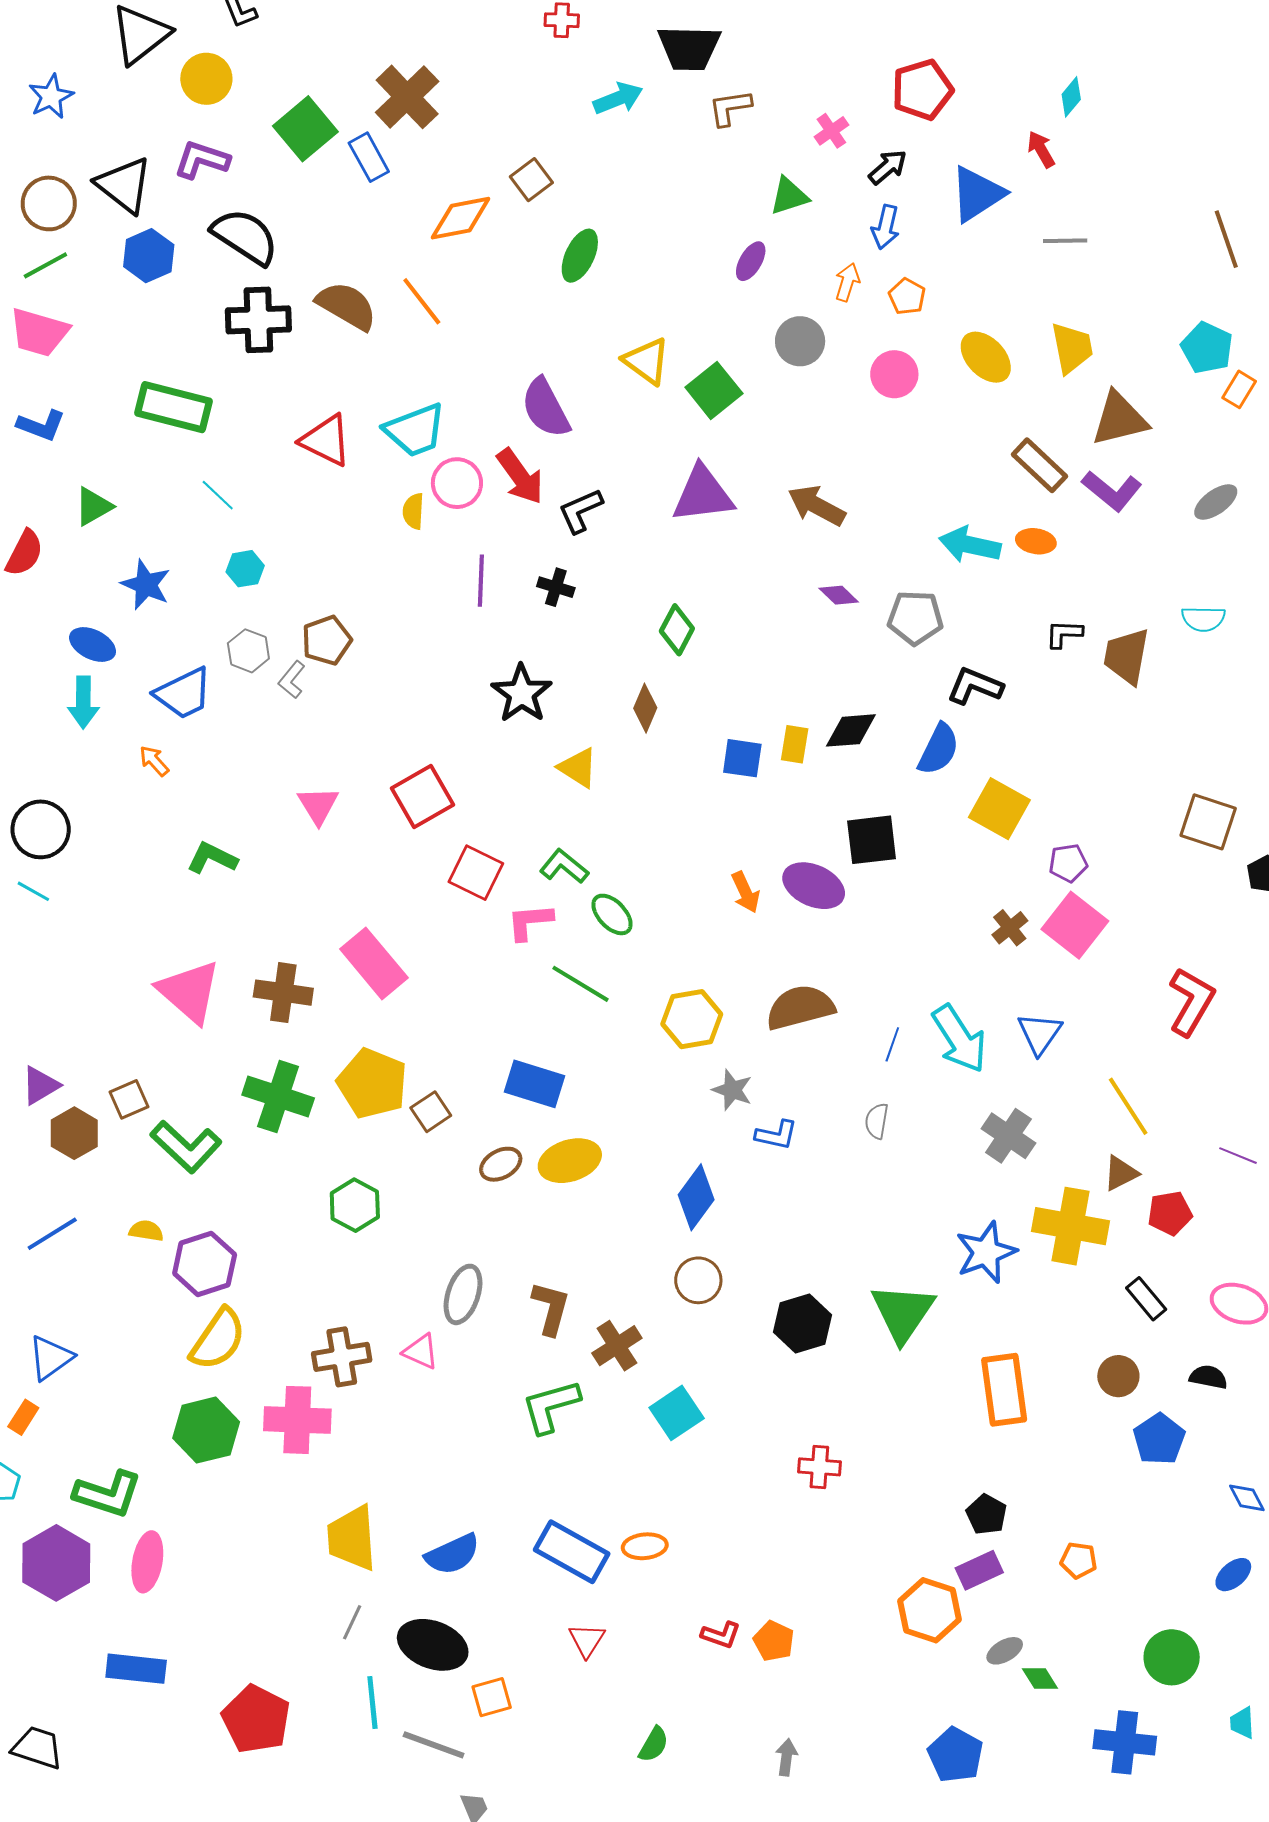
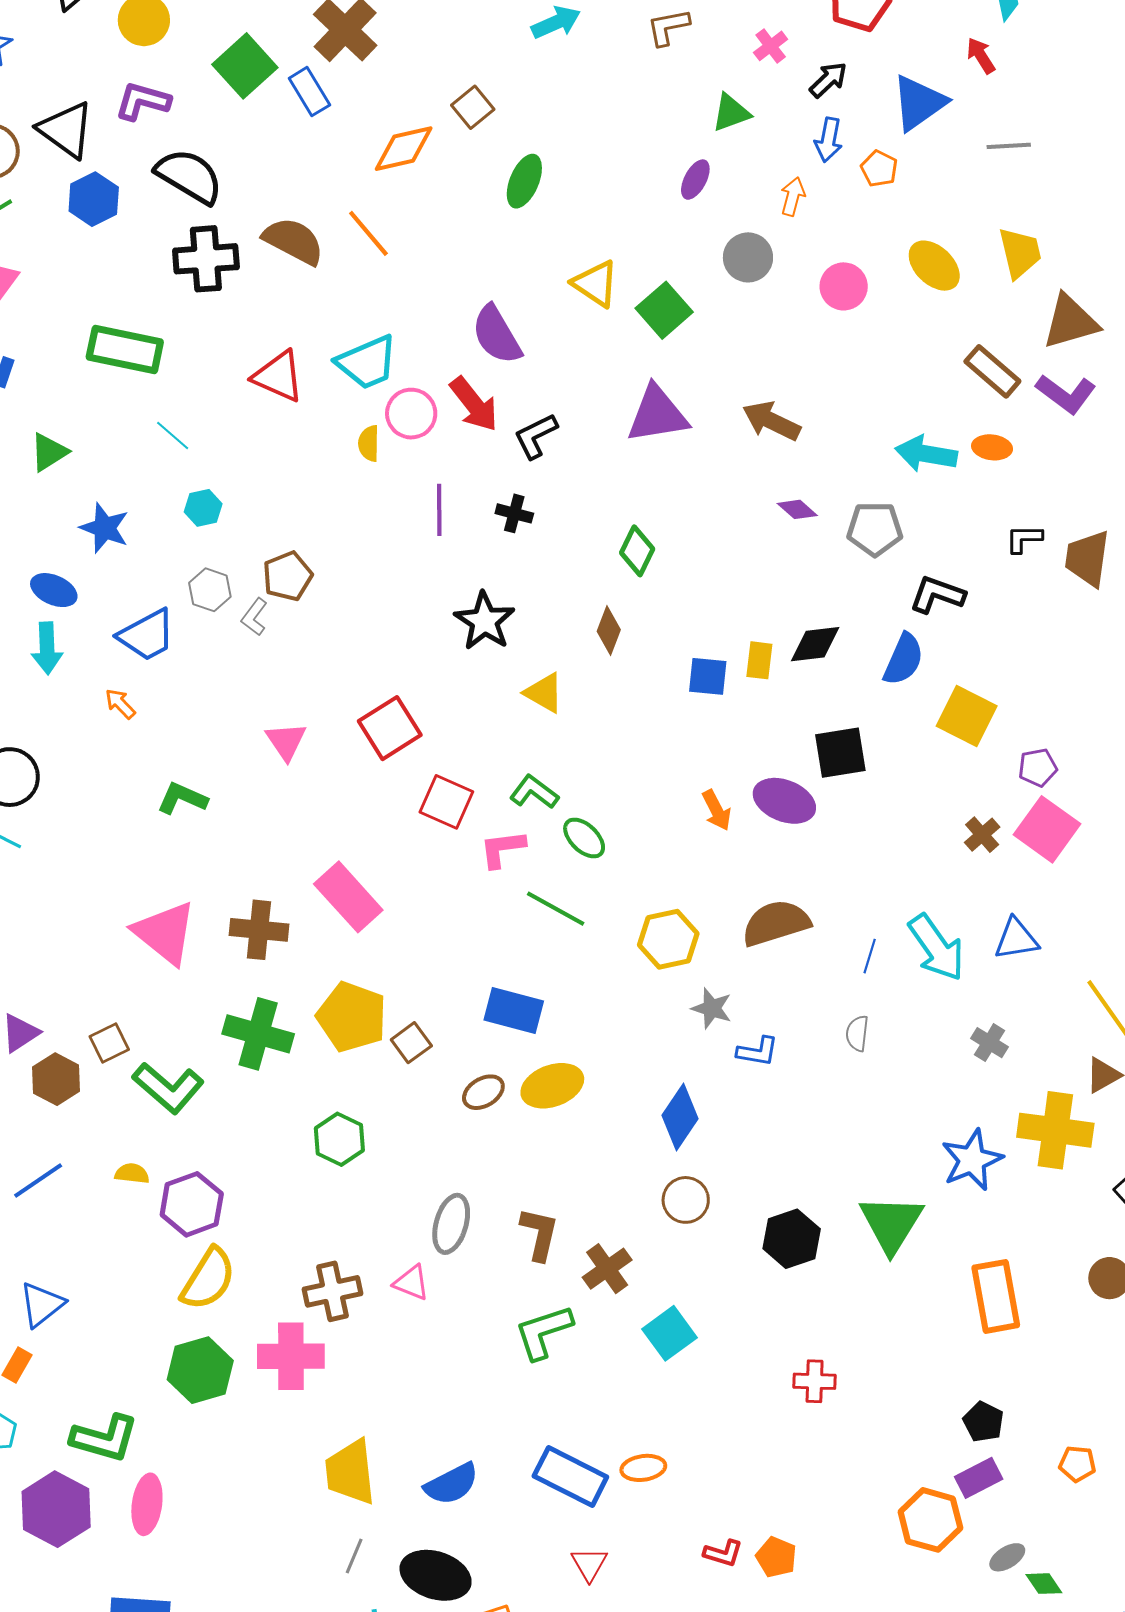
orange pentagon: (907, 296) -> (879, 169), moved
blue triangle: (1040, 1033) -> (1016, 939), turned 48
gray cross: (1008, 1136) -> (989, 1043), size x0.7

